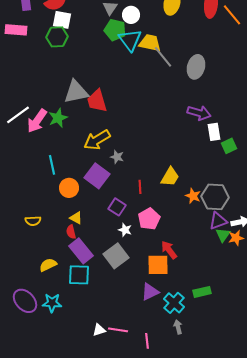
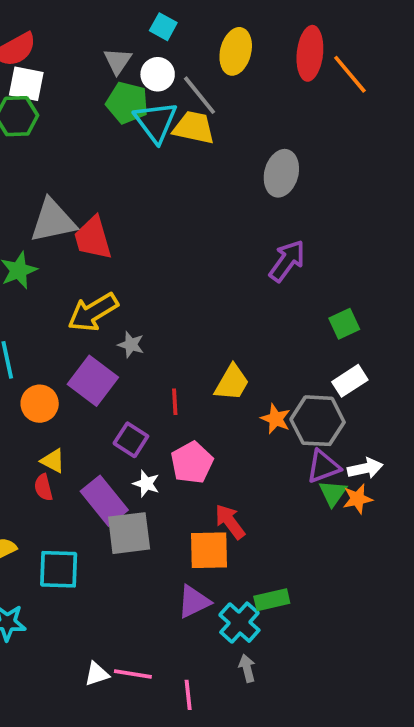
gray line: (163, 57) -> (199, 95), moved
purple arrow: (199, 113) -> (287, 261), turned -70
white rectangle: (214, 132) -> (350, 381), moved, turned 66
purple rectangle: (81, 251) -> (104, 501), moved
gray square: (116, 256) -> (129, 533), turned 30
green rectangle: (202, 292) -> (272, 600), moved

